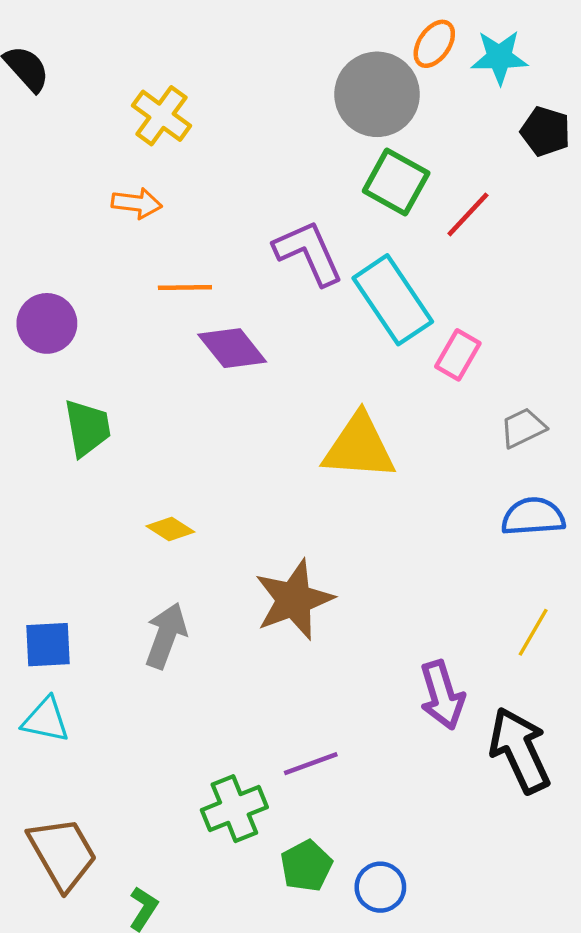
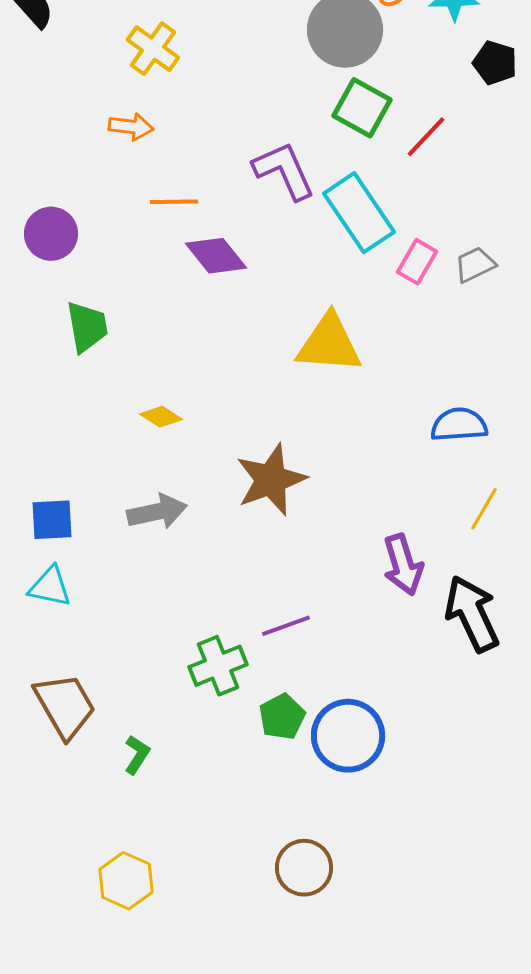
gray trapezoid: (523, 428) -> (475, 265), moved
blue semicircle: (533, 517) -> (459, 425), moved
gray arrow: (166, 636) -> (157, 512), turned 58
blue circle: (380, 887) -> (348, 736), size x1.6

